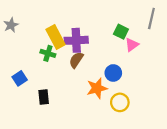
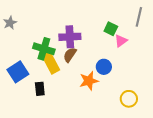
yellow rectangle: (56, 37) -> (51, 63), moved
green cross: (48, 53) -> (44, 49), size x1.5
blue square: (20, 78) -> (18, 72), size x1.5
yellow circle: (120, 102) -> (129, 99), moved

